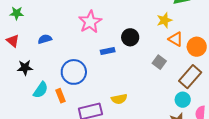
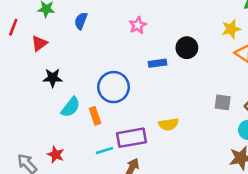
pink star: (90, 22) -> (138, 25), size x0.6
blue semicircle: (45, 39) -> (81, 21), moved, turned -56
red triangle: (13, 41) -> (39, 43), turned 40
gray square: (159, 62) -> (223, 102), moved, turned -32

